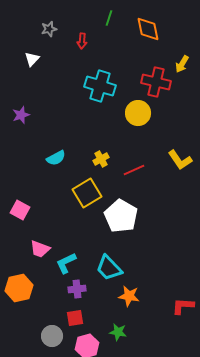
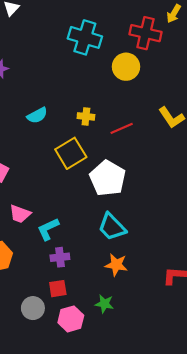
yellow cross: (101, 159) -> (86, 116), turned 35
cyan trapezoid: (109, 268) -> (112, 227), moved

